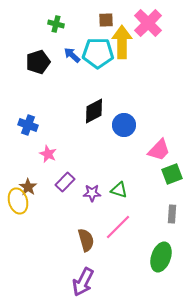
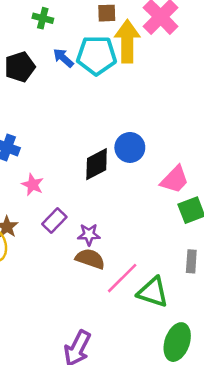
black diamond: (94, 111) -> (97, 164), moved
green triangle: (119, 190) -> (153, 292), moved, size x1.5
brown semicircle: (86, 240) -> (90, 259), moved, turned -55
green ellipse: (161, 257) -> (177, 342), moved

